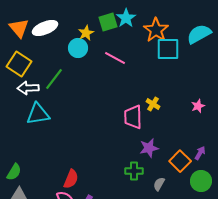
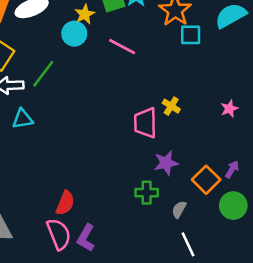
cyan square: (168, 49) -> (191, 35), size x0.7
cyan triangle: (38, 114) -> (23, 119), size x0.7

